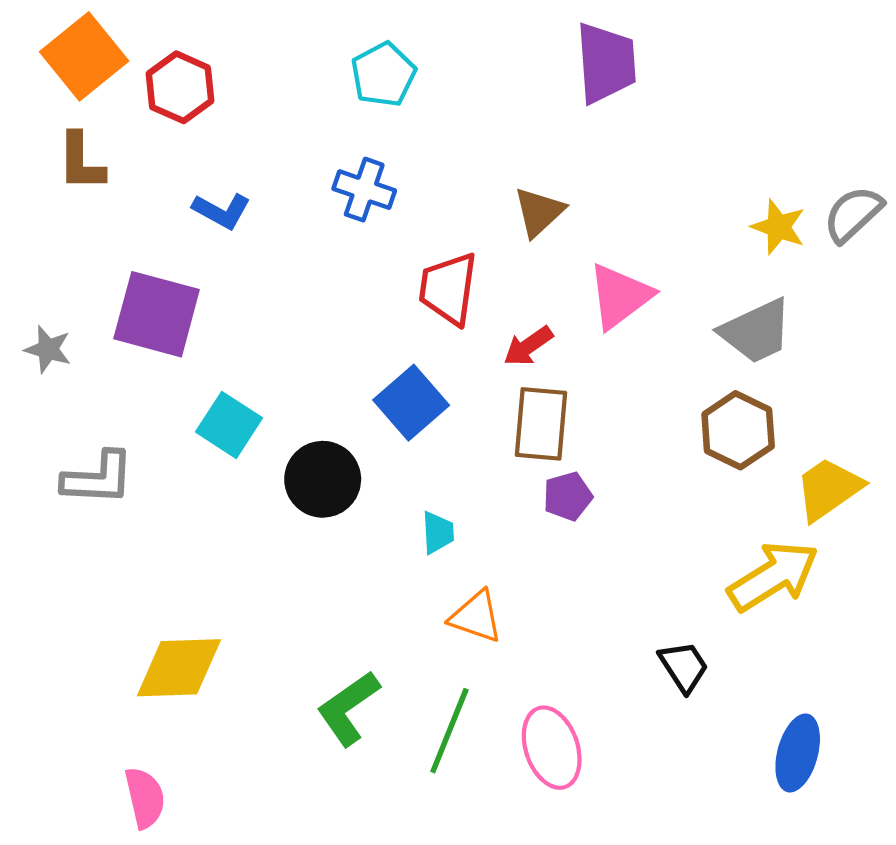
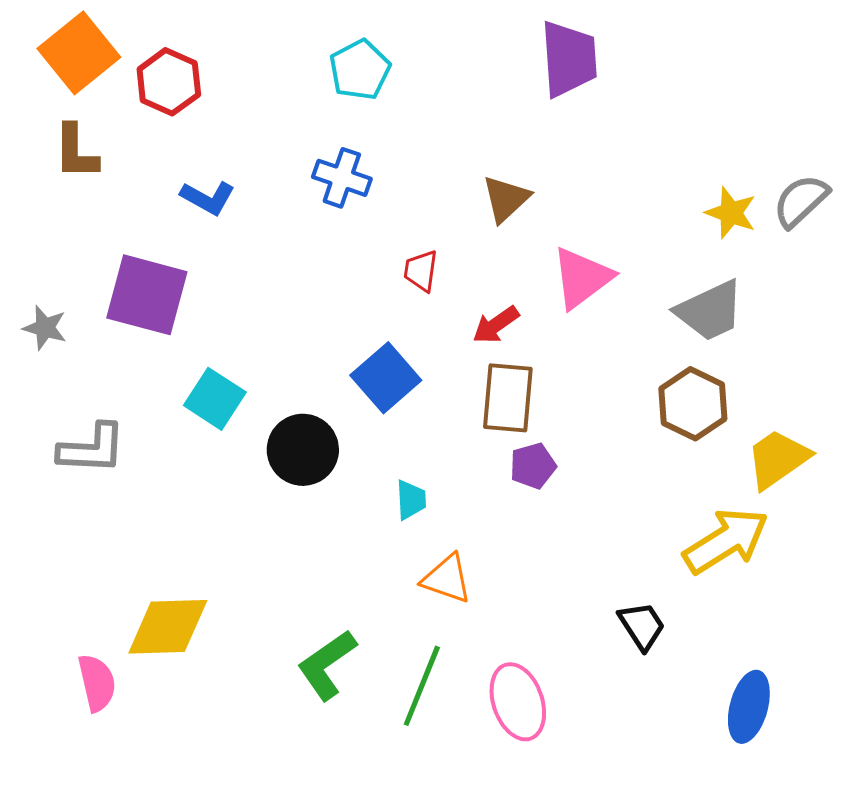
red trapezoid: (448, 289) -> (421, 271), size x0.6
pink semicircle: (145, 798) -> (97, 683), moved

